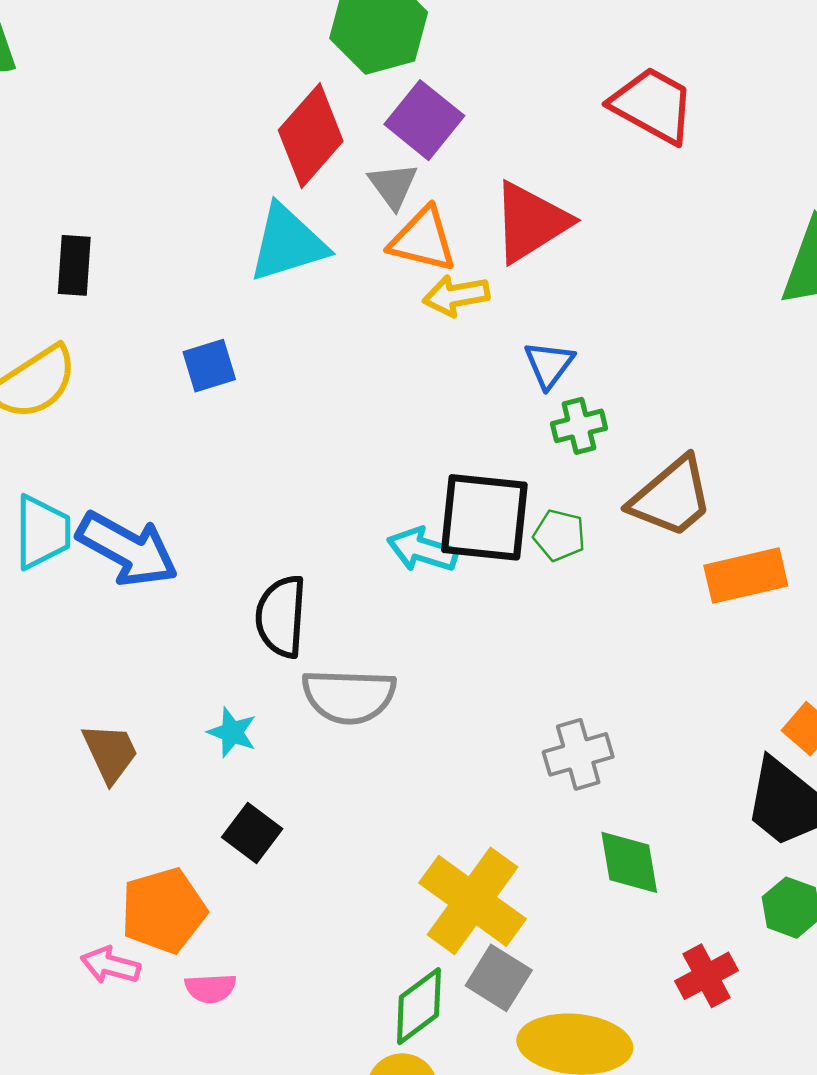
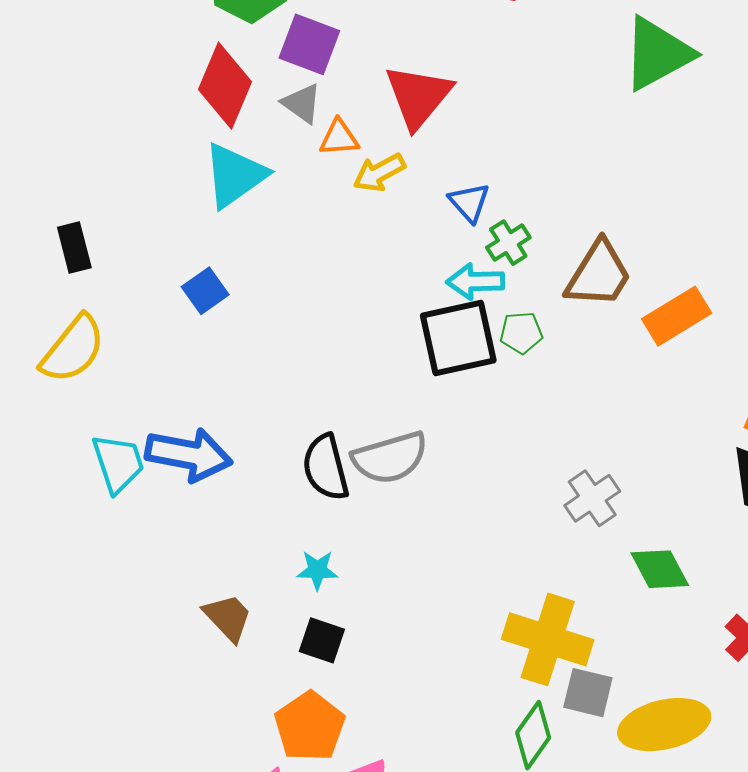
orange triangle: (423, 240) -> (339, 138), size x0.7
cyan arrow: (422, 550) -> (475, 281), moved
gray semicircle: (349, 696) -> (390, 458), moved
black square: (252, 833) -> (322, 640), moved

